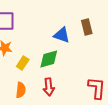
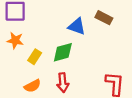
brown rectangle: (87, 27) -> (104, 18), turned -49
orange semicircle: (21, 90) -> (32, 86), turned 56

